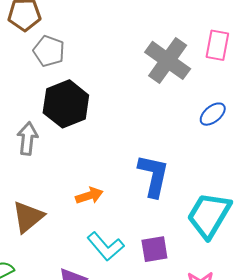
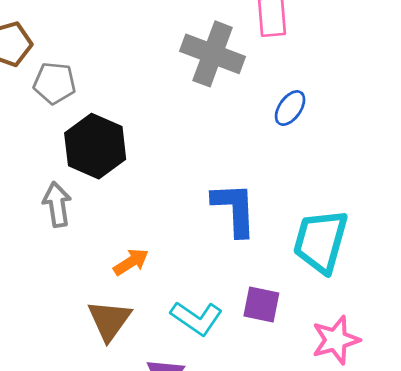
orange arrow: (89, 196) -> (131, 262), moved
brown triangle: (28, 217) -> (109, 320), moved
purple square: (154, 249) -> (261, 305), turned 36

